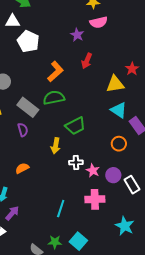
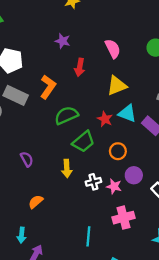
pink semicircle: (99, 22) -> (113, 49), moved, turned -90
red star: (132, 69) -> (105, 119), moved
green semicircle: (54, 98) -> (66, 115), moved
gray rectangle: (28, 107) -> (16, 95), moved
orange circle: (119, 144) -> (118, 151), moved
purple circle: (113, 175) -> (134, 175), moved

